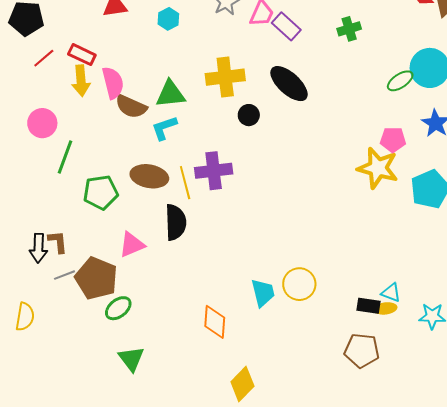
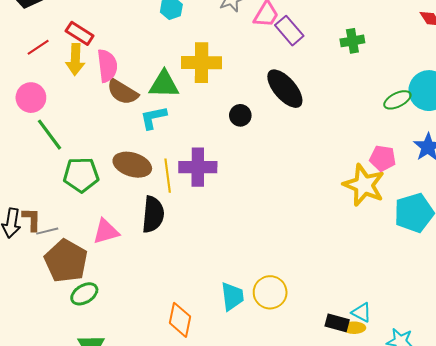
red line: (44, 58) -> (38, 47), moved
yellow cross: (225, 77) -> (202, 63), moved
green line: (65, 157) -> (50, 135), turned -64
gray line: (64, 275) -> (47, 231), moved

